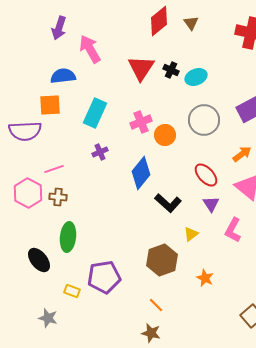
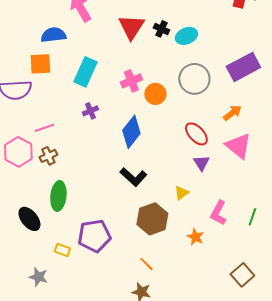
brown cross: (58, 197) -> (48, 156), turned -30
black L-shape: (168, 203) -> (133, 177), moved
pink L-shape: (233, 230) -> (218, 213), moved

